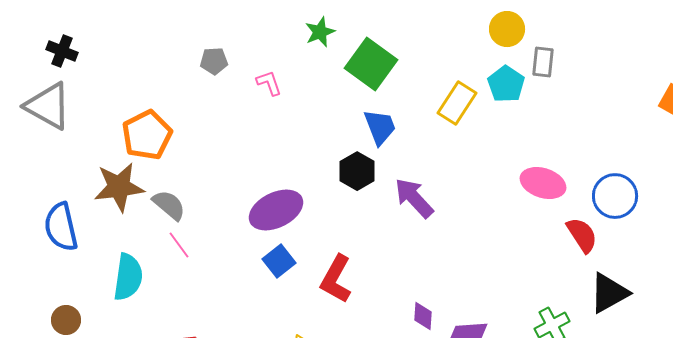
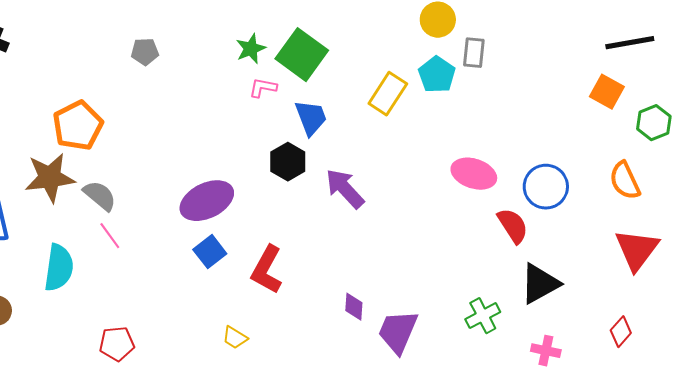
green star: (320, 32) -> (251, 49), moved
pink L-shape: (269, 83) -> (263, 88), moved, turned -60

